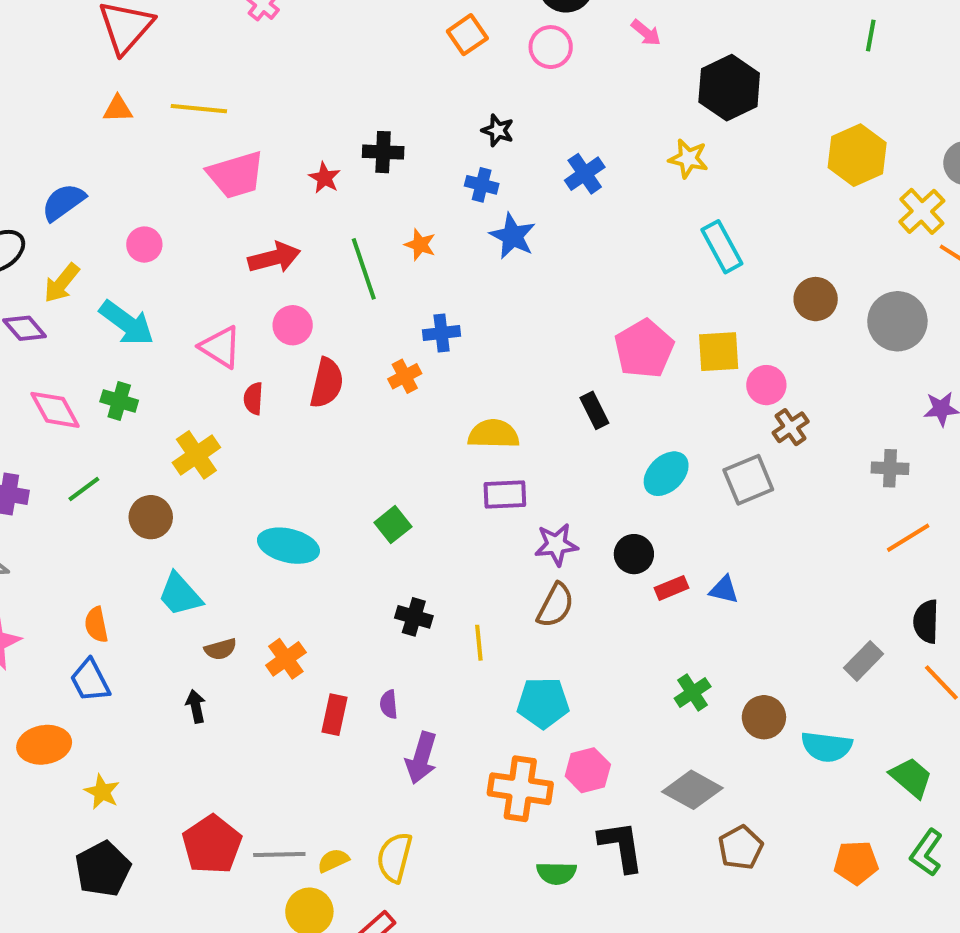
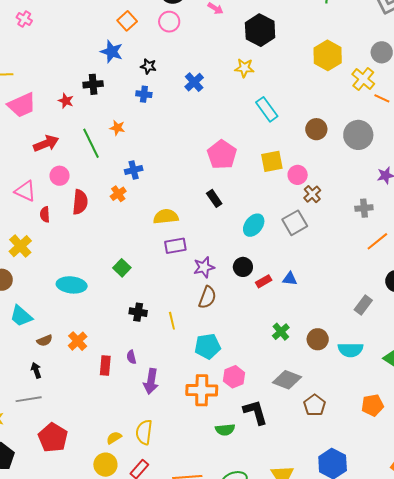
blue star: (513, 236) -> (112, 52), moved
pink pentagon: (644, 349) -> (222, 155), moved
gray line: (279, 855) -> (29, 399), moved

